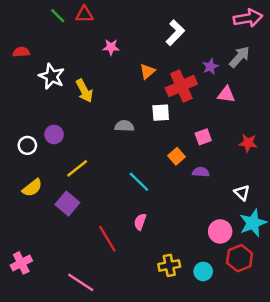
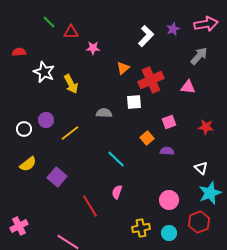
red triangle: (84, 14) -> (71, 32), moved
purple star: (210, 67) -> (173, 29), moved
yellow line: (77, 168) -> (70, 133), moved
pink circle: (220, 231) -> (169, 200), moved

